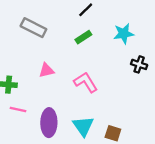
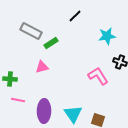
green rectangle: (83, 37) -> (51, 43), moved
pink L-shape: (86, 82) -> (98, 76), moved

